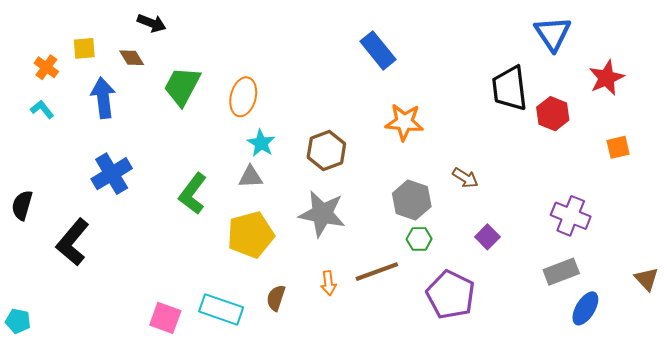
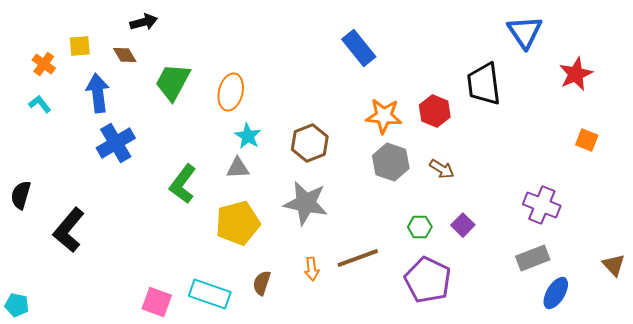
black arrow: (152, 23) -> (144, 22), turned -36
red hexagon: (553, 114) -> (435, 111), moved
orange square: (618, 147) -> (587, 140), turned 35
blue cross: (112, 174) -> (116, 143), moved
gray hexagon: (412, 200) -> (391, 162), moved
green hexagon: (419, 239) -> (420, 227), moved

